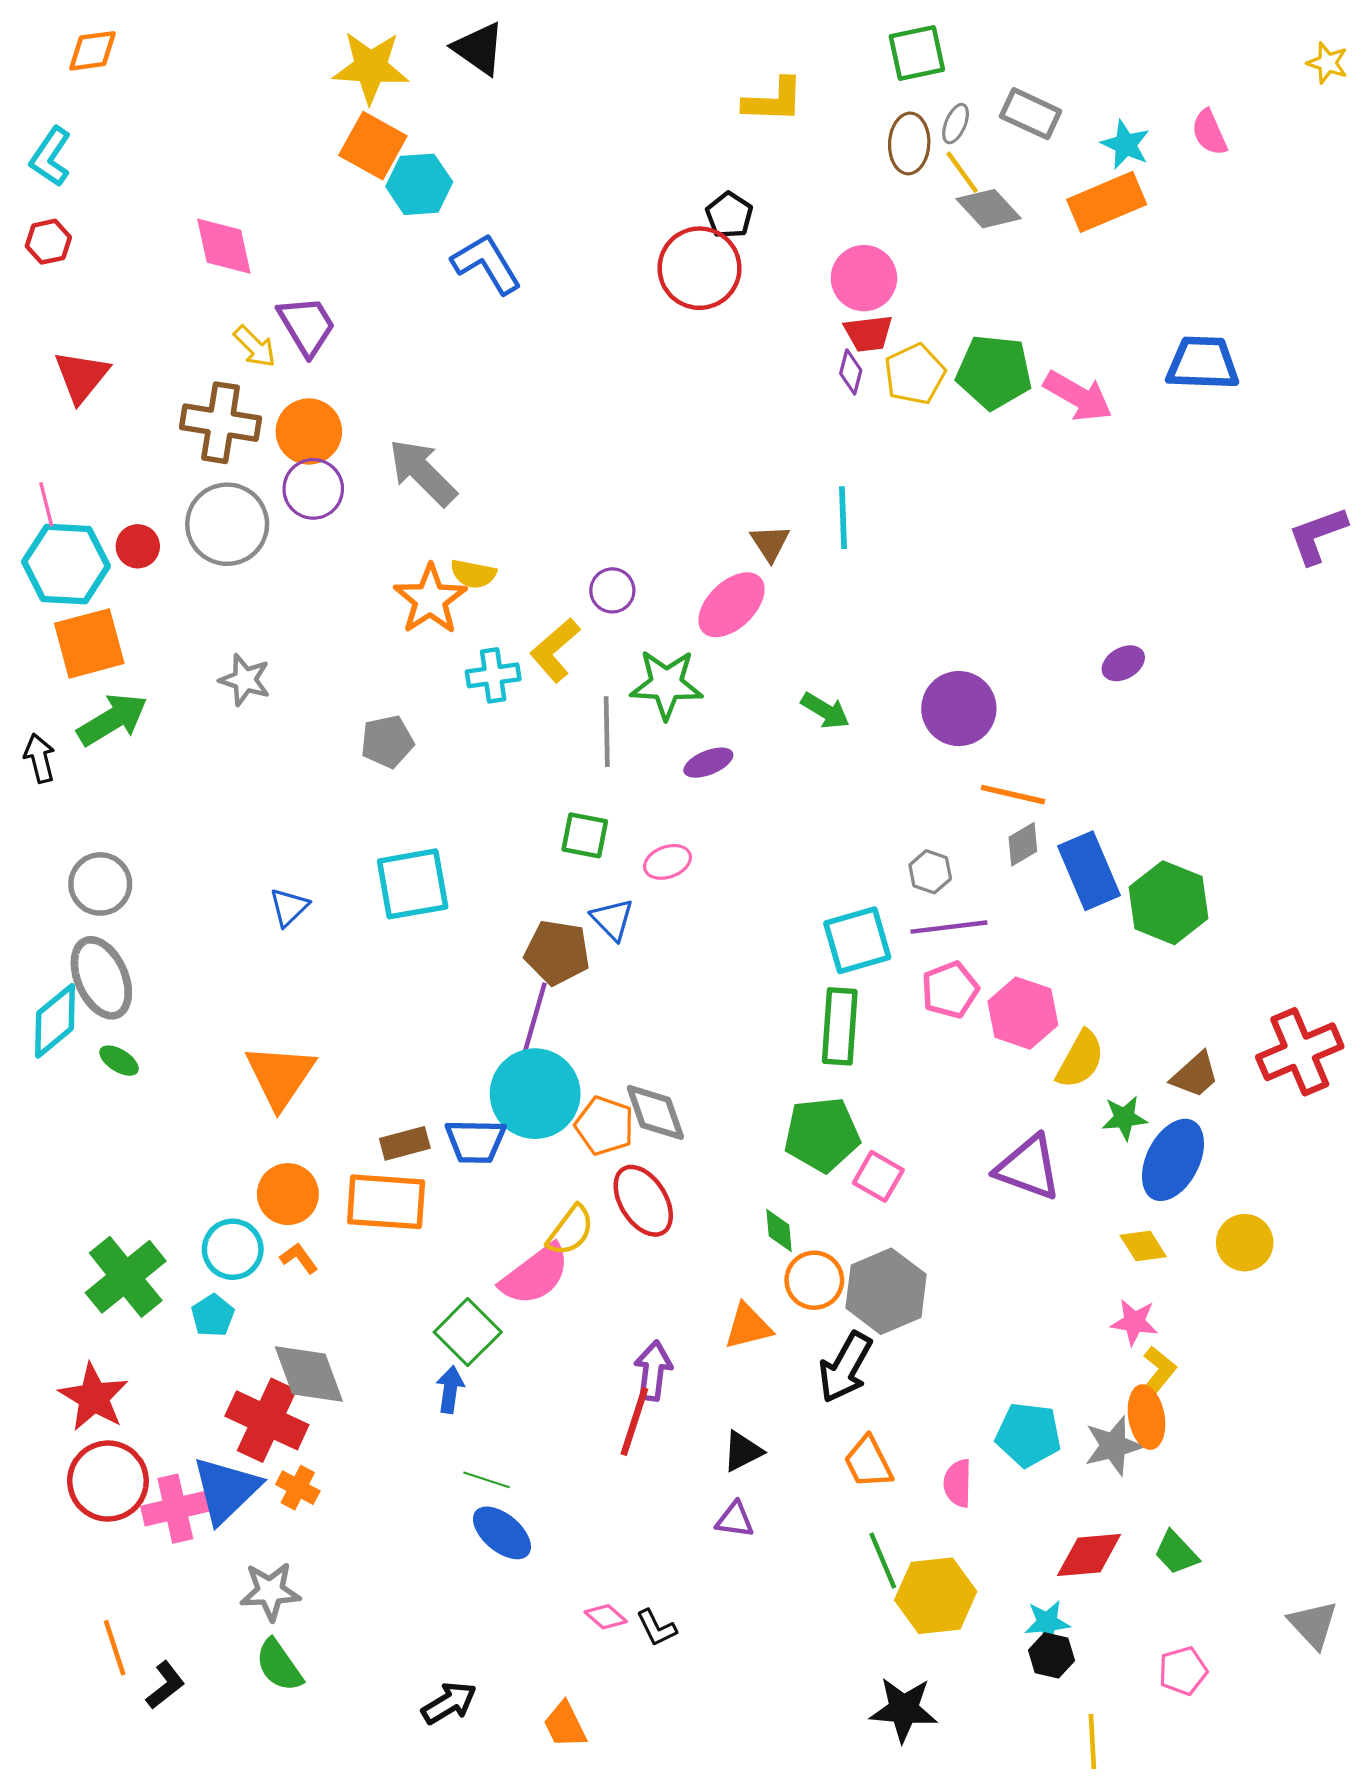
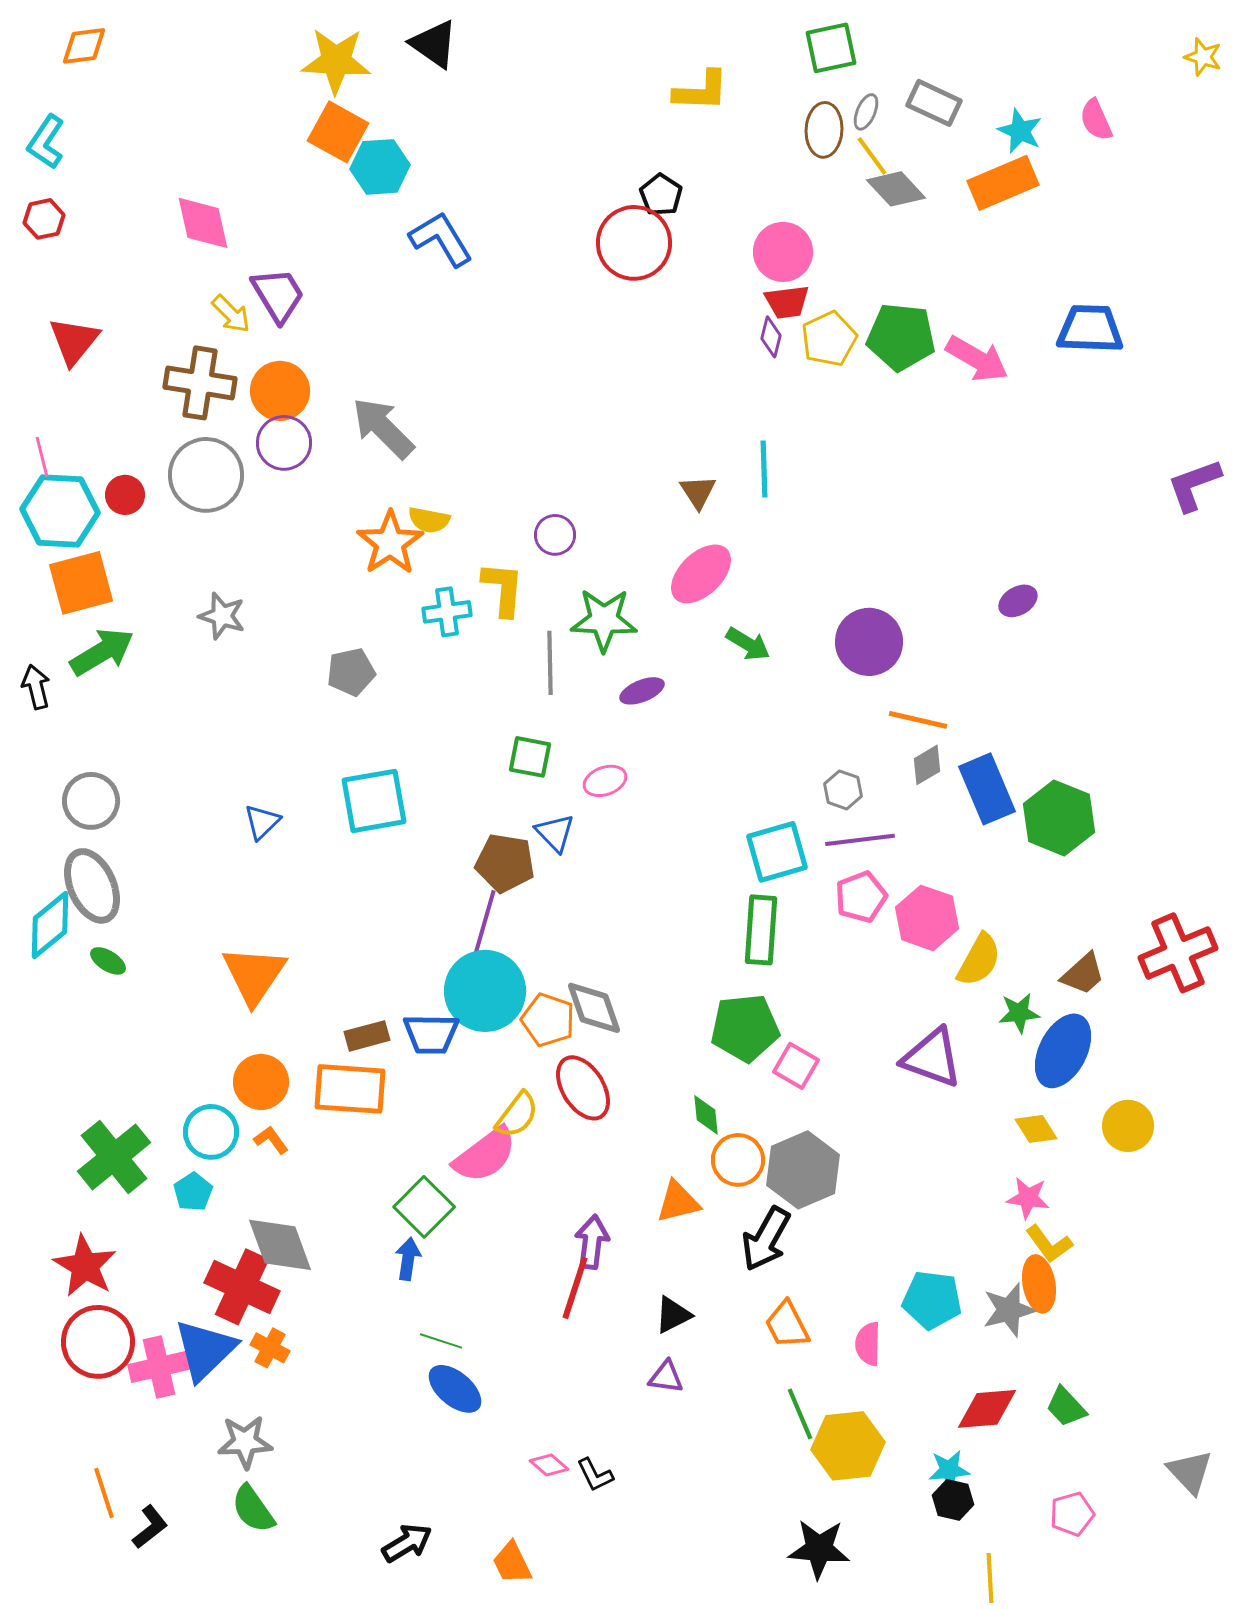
pink ellipse: (732, 605) -> (701, 574), moved
yellow L-shape: (555, 650) -> (503, 589), turned 136
yellow L-shape: (1157, 1373) -> (1049, 1244), turned 105

